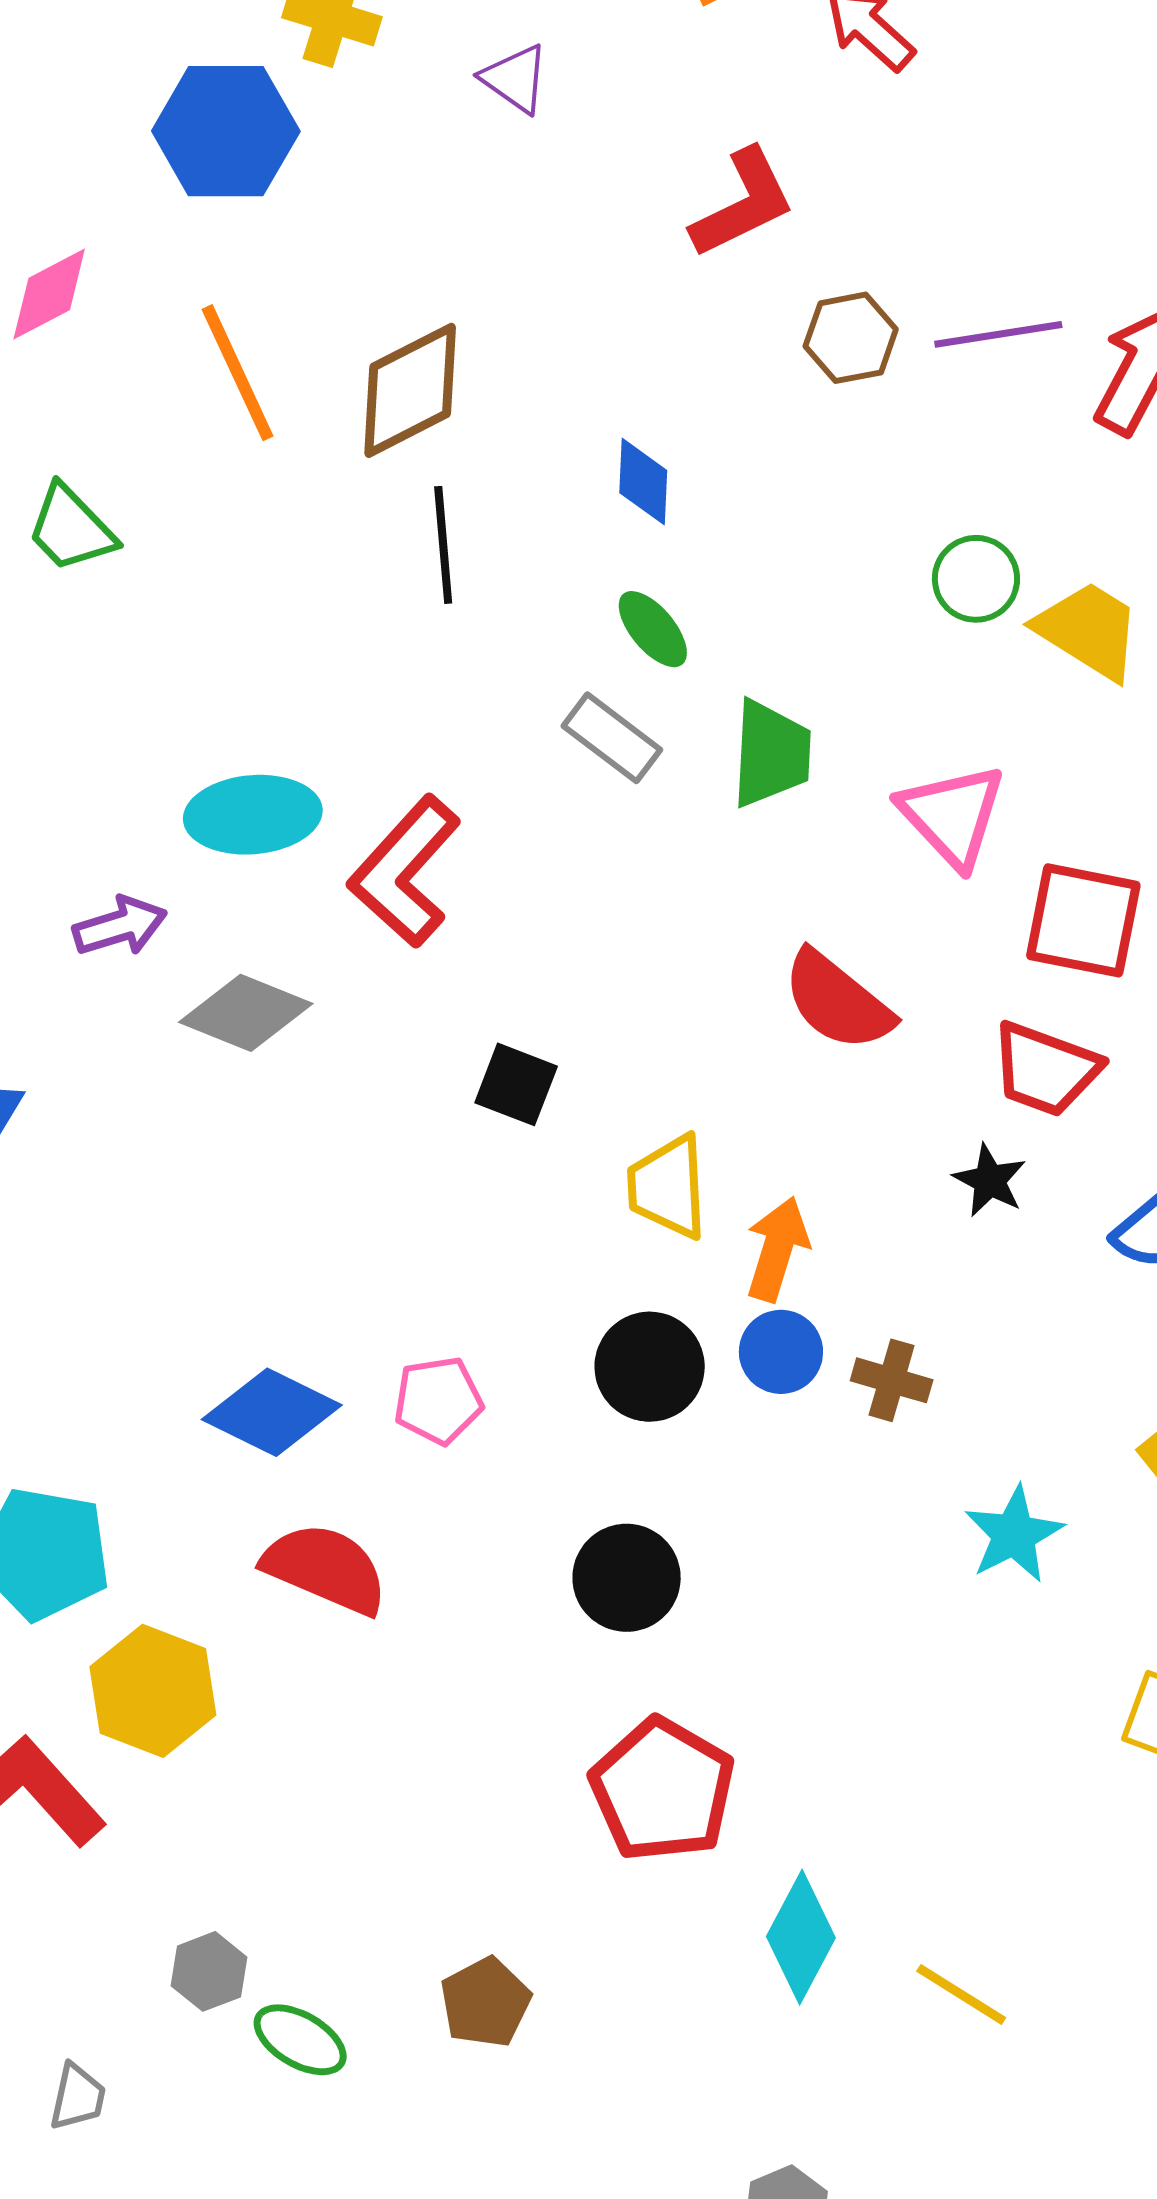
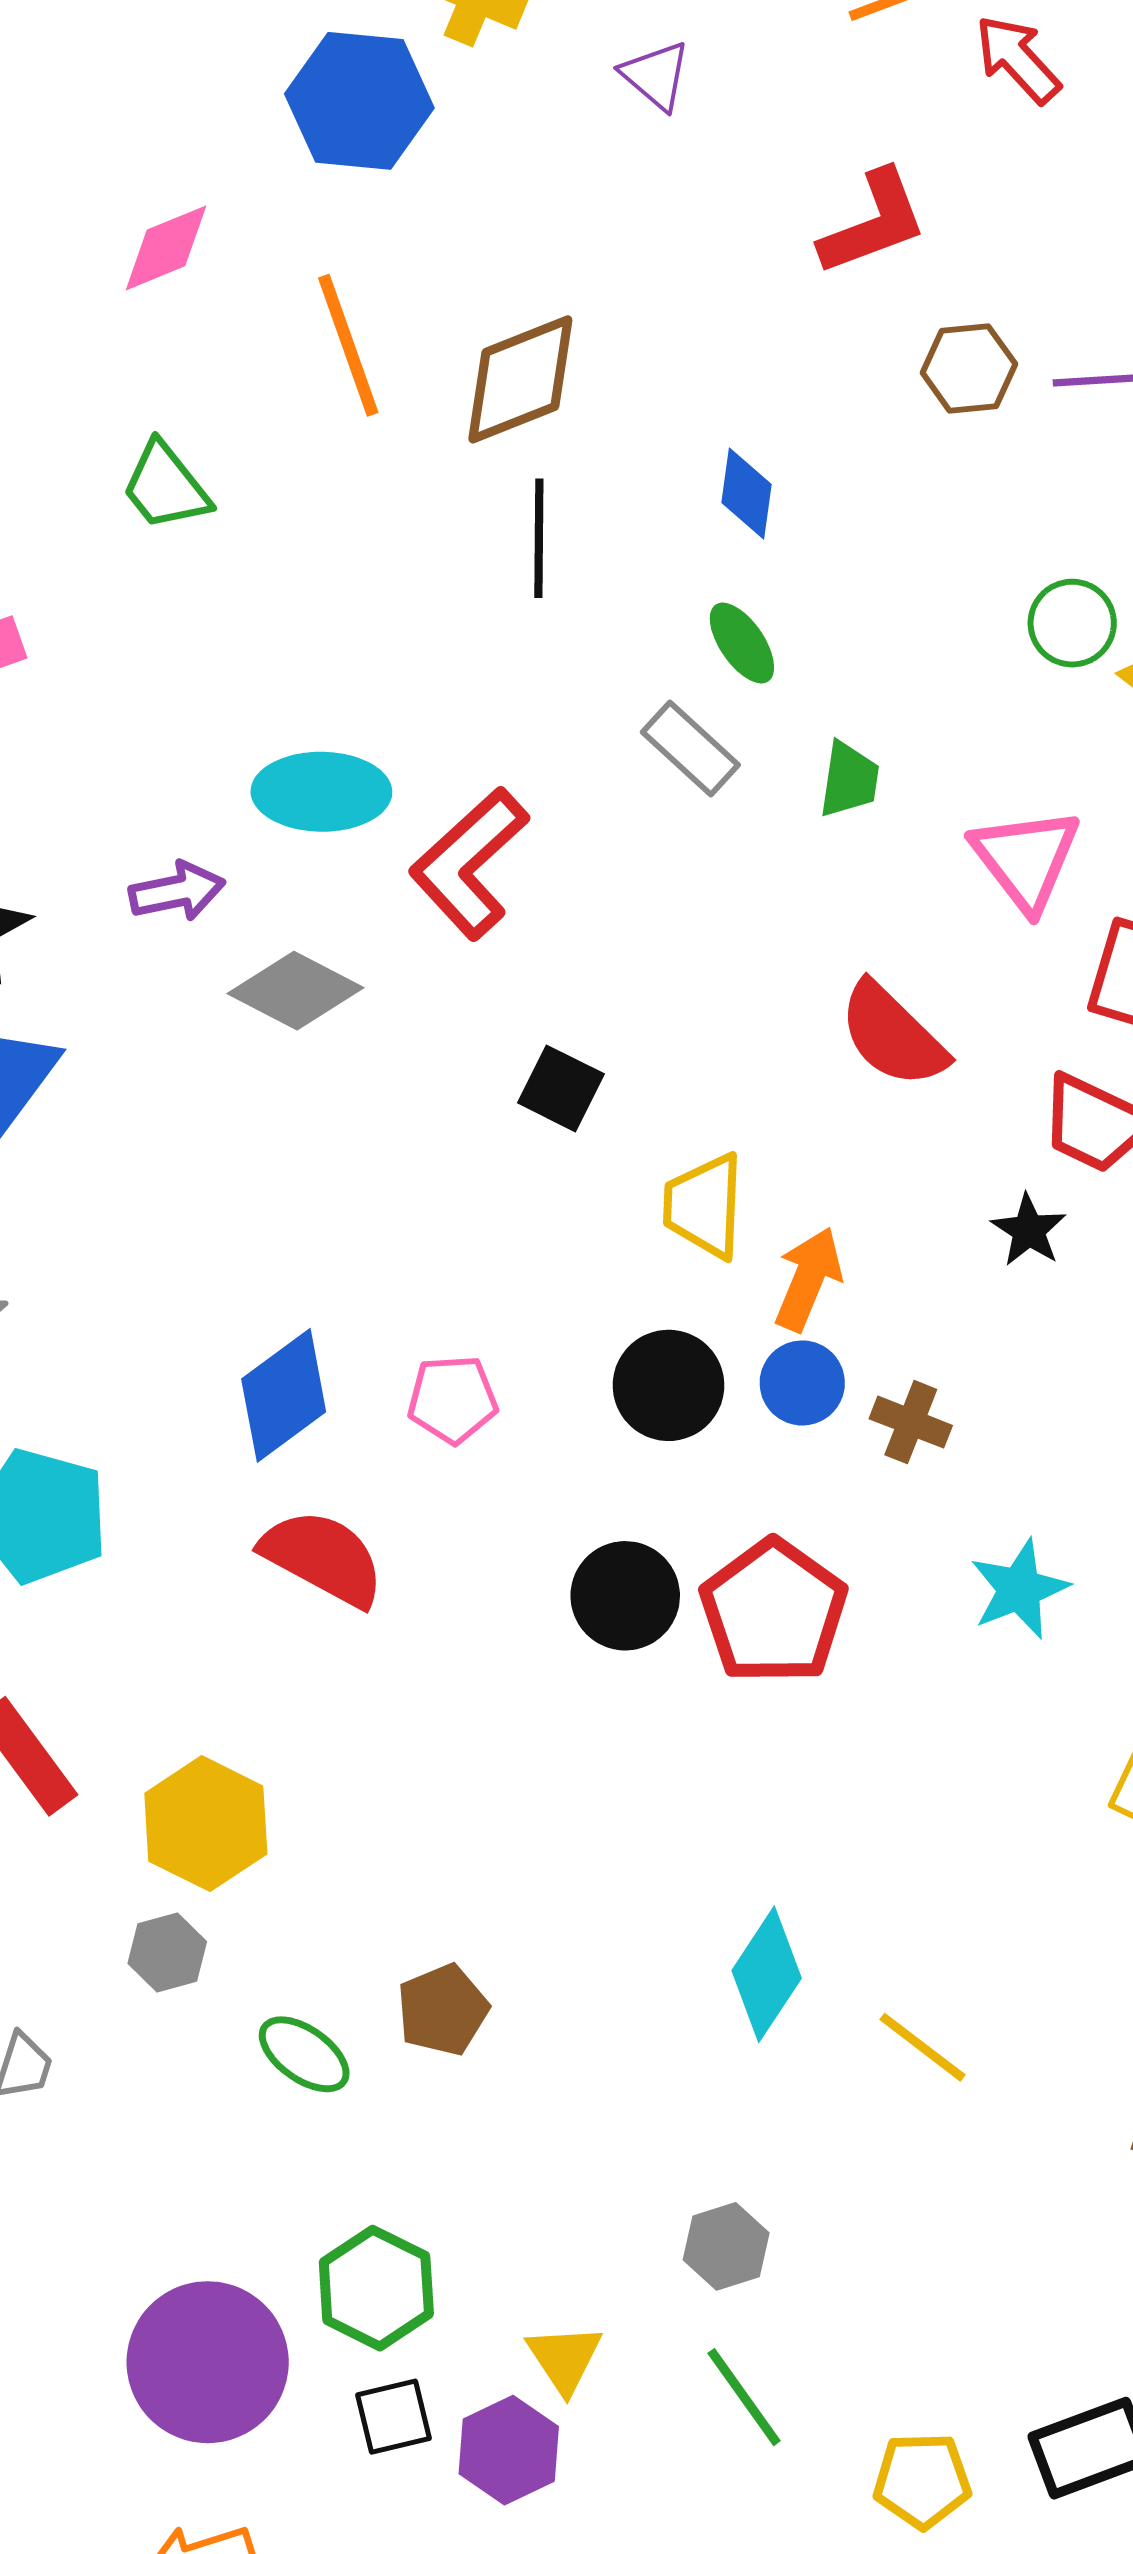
green trapezoid: (771, 754) -> (849, 780), size x0.7
blue diamond: (272, 1412) -> (284, 1395), turned -68
yellow hexagon: (153, 1691) -> (206, 1824), moved
red pentagon: (663, 1790) -> (774, 1611), moved
green ellipse: (300, 2040) -> (304, 2054), moved

